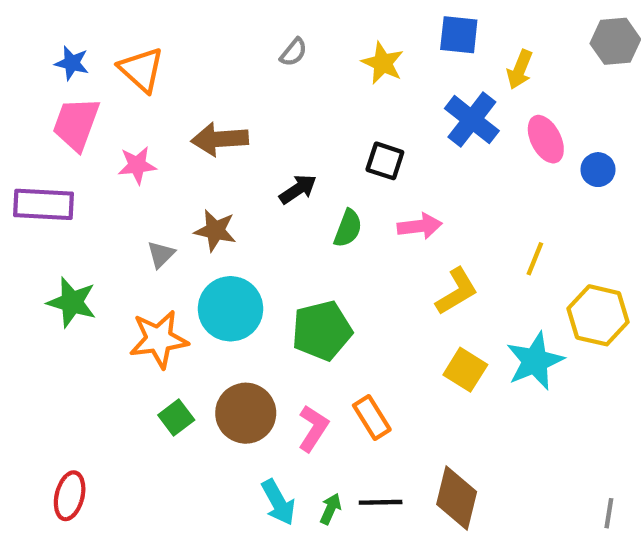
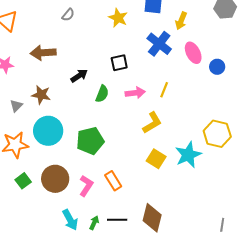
gray semicircle: (294, 52) -> (68, 15), moved
black square: (385, 161) -> (119, 63), turned -30
yellow line: (535, 259) -> (164, 90), moved

